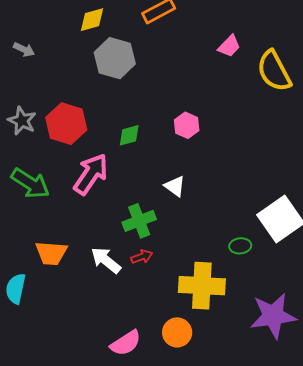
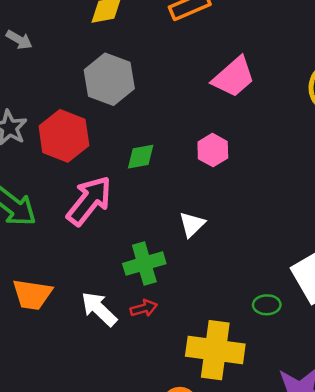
pink trapezoid: (229, 46) -> (234, 77), moved, size x1.5
gray hexagon: (115, 58) -> (109, 79), moved
white triangle: (175, 186) -> (192, 224), turned 35

